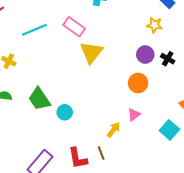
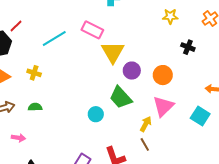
purple circle: (145, 55) -> (132, 71), moved
green trapezoid: (39, 99) -> (121, 97), moved
pink triangle: (134, 115) -> (163, 106), size x1.6
brown line: (101, 153) -> (145, 144), moved

